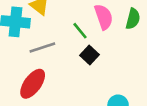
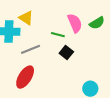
green semicircle: (133, 19) -> (97, 23), turned 49
green line: (80, 31) -> (58, 35), turned -32

